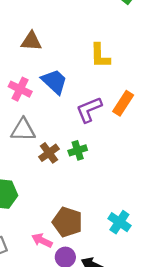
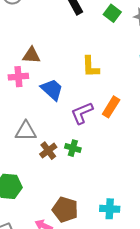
pink cross: (20, 89) -> (18, 77), moved, turned -30
green cross: (78, 150) -> (73, 148), turned 35
cyan cross: (119, 222) -> (110, 209), turned -30

